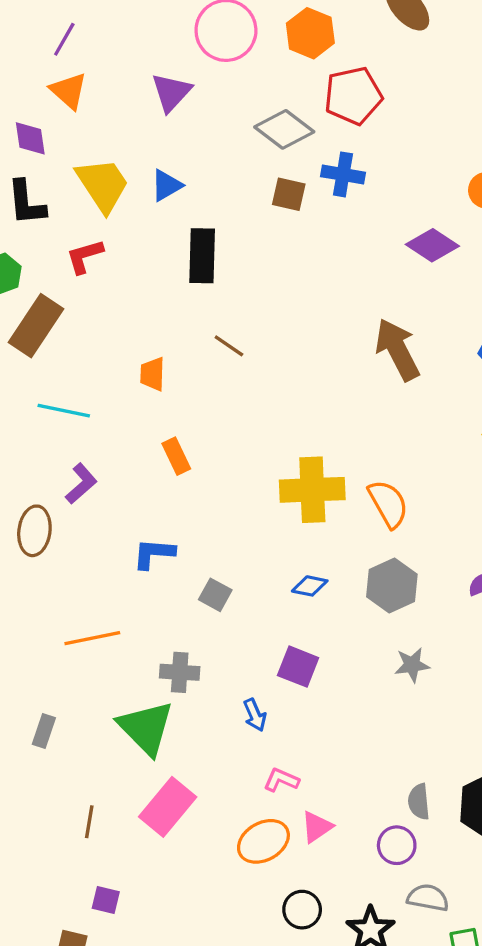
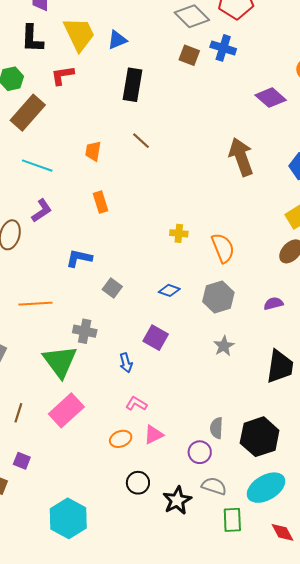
yellow cross: (312, 490) -> (179, 233), size x0.5
gray star: (412, 665) -> (224, 346), turned -30
orange ellipse: (263, 841) -> (121, 439), size x0.7

